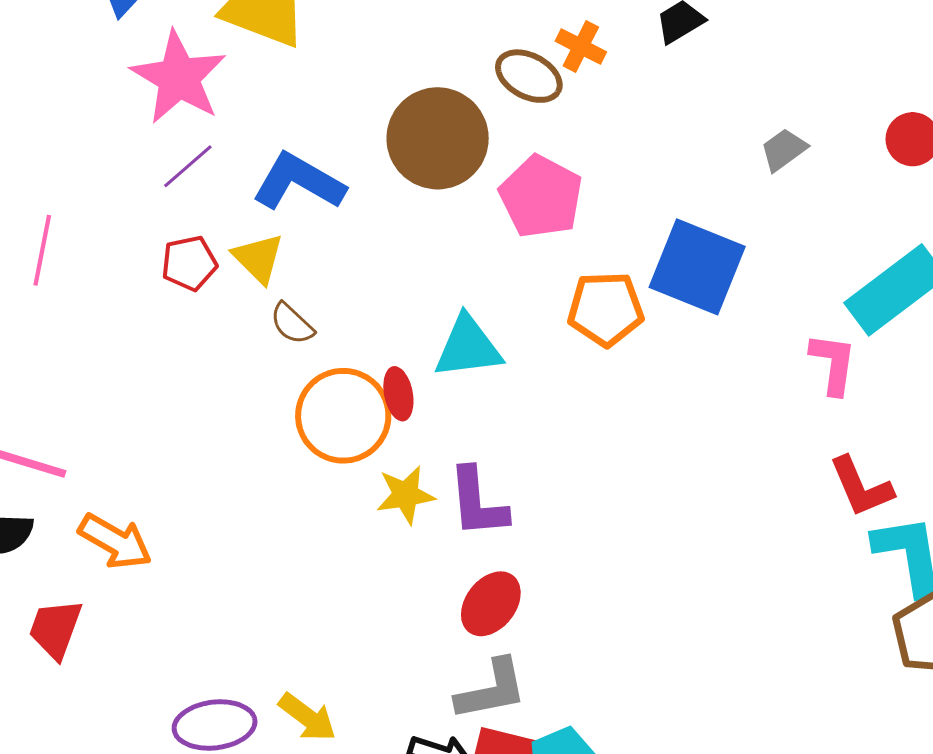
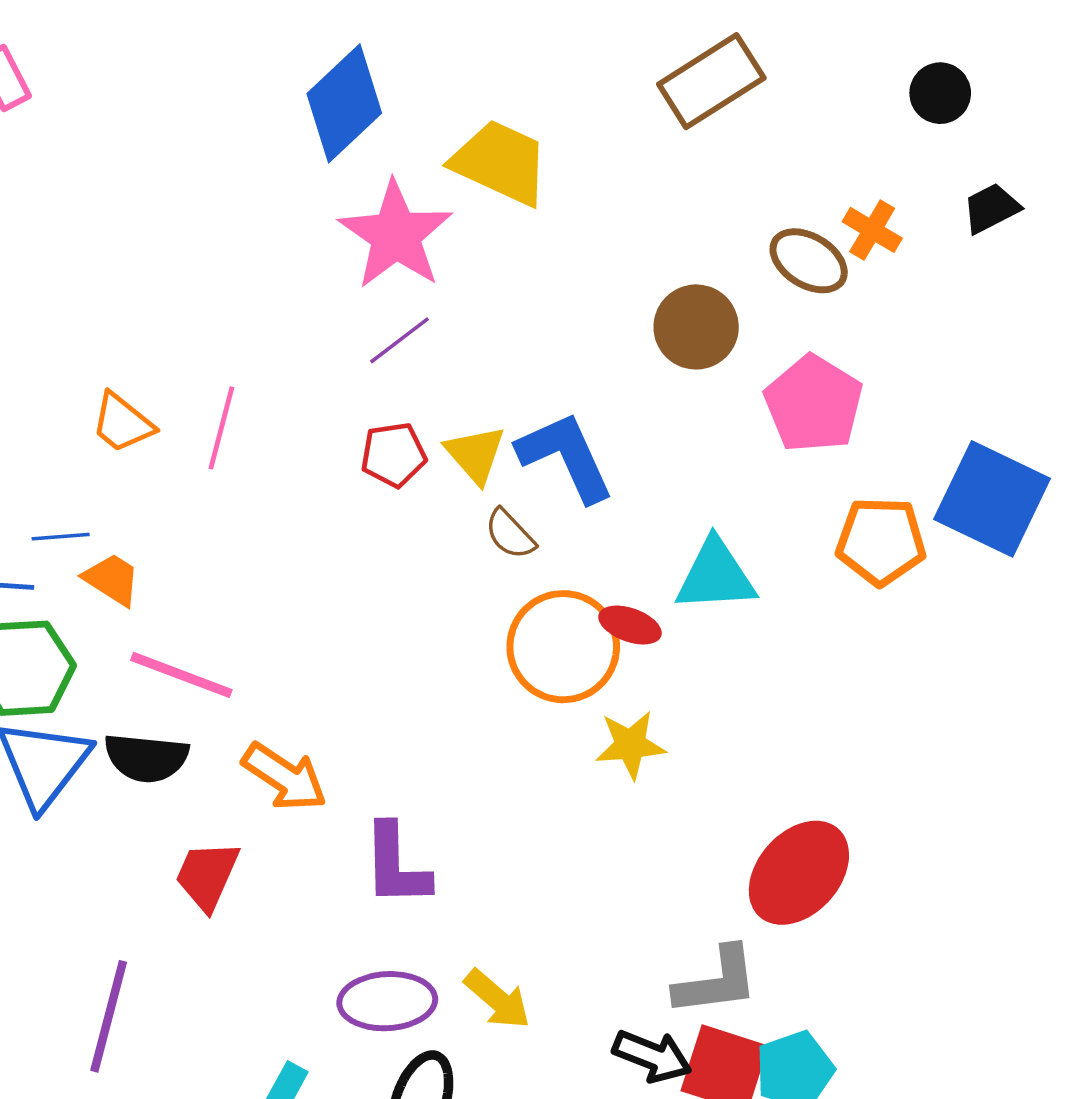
brown circle: (438, 138) -> (696, 327), size x0.7
blue L-shape: (299, 182) -> (566, 457), moved, turned 32
red ellipse: (398, 394) -> (630, 625), turned -63
purple L-shape: (478, 503) -> (396, 865), moved
red ellipse: (491, 604) -> (799, 873), moved, size x1.4

